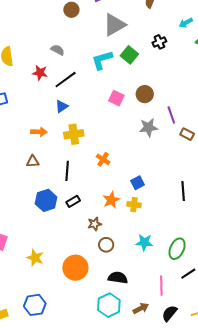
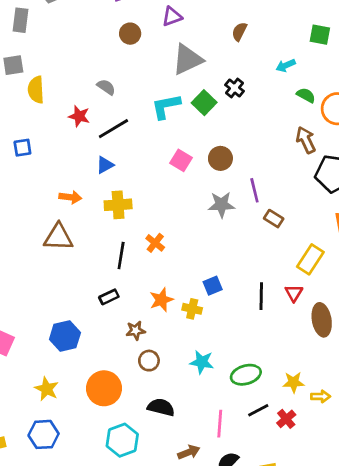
black cross: (159, 42) -> (234, 88), moved, turned -32
brown triangle: (33, 161) -> (58, 237), size x1.6
black line: (67, 171) -> (121, 256), moved
blue square: (138, 183) -> (213, 286), moved
blue hexagon: (46, 200) -> (65, 336), moved
green ellipse: (177, 249) -> (246, 375), turned 45
yellow star: (35, 258) -> (47, 389), moved
cyan hexagon: (109, 305) -> (122, 440), moved

